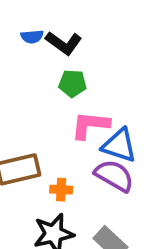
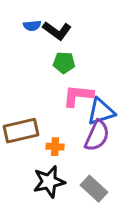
blue triangle: (119, 145) -> (101, 112), turned -36
purple semicircle: (114, 176) -> (97, 136), turned 84

